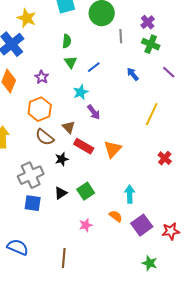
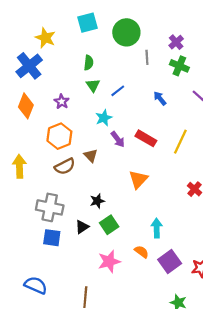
brown semicircle: (45, 137) -> (65, 166), turned -66
red rectangle: (84, 146) -> (146, 138), moved
black star: (62, 159) -> (97, 201), moved
gray cross: (31, 175) -> (50, 207), turned 35
pink star: (86, 225) -> (109, 261), size x1.5

